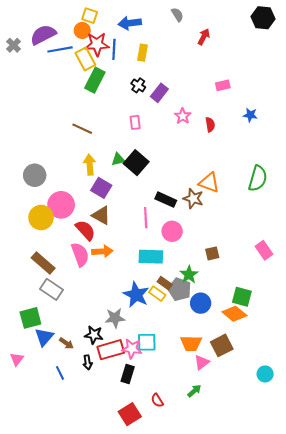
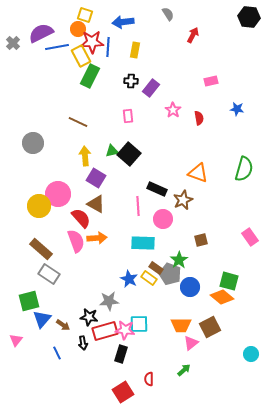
black cross: (138, 85) -> (131, 81), turned -32
gray circle: (35, 175) -> (33, 143), moved
brown star: (193, 199) -> (183, 200), moved, turned 30
blue star: (136, 295) -> (129, 279), size x0.7
red semicircle: (157, 400) -> (149, 379), turned 32

